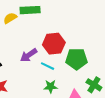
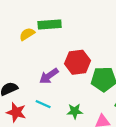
cyan line: (48, 66) -> (43, 104), moved

